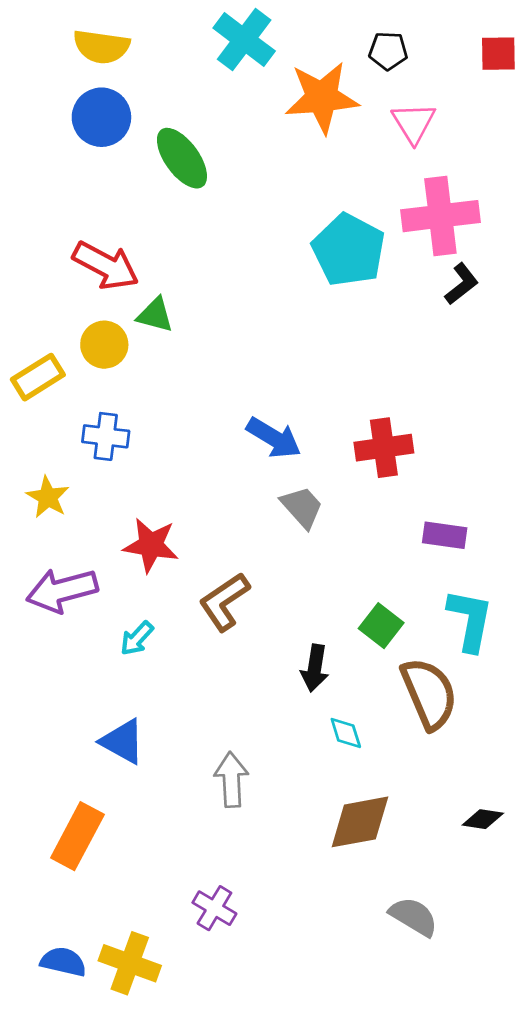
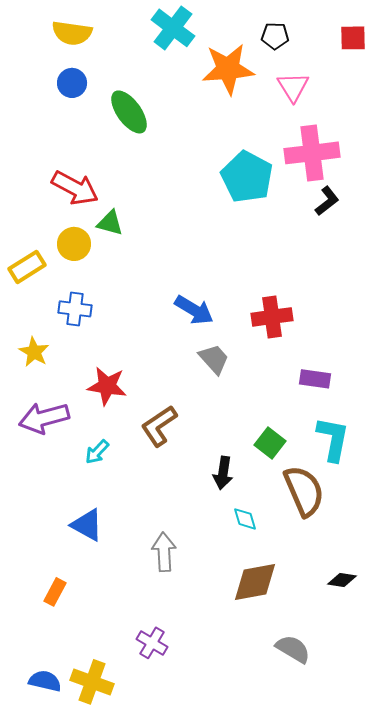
blue circle: (101, 117) -> (72, 83), size x0.7
orange rectangle: (77, 836) -> (55, 592), size x0.6

